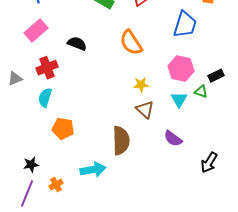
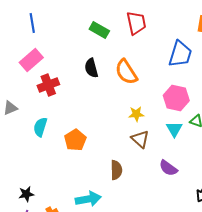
black semicircle: (77, 44) -> (91, 68), moved, turned -126
red cross: (47, 68) -> (48, 85), moved
orange pentagon: (63, 129) -> (75, 140), moved, turned 30
brown semicircle: (121, 141) -> (116, 170), size x0.7

